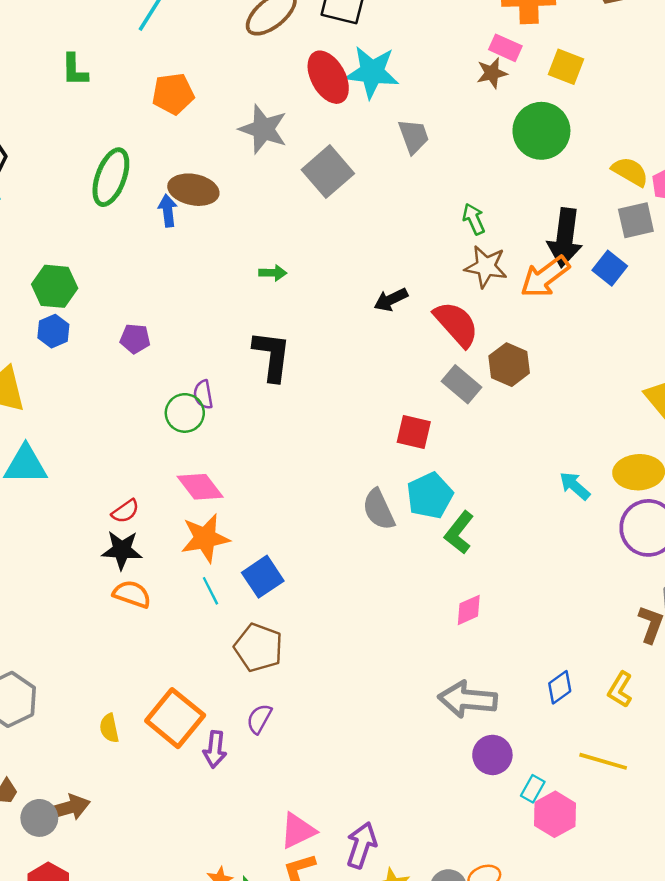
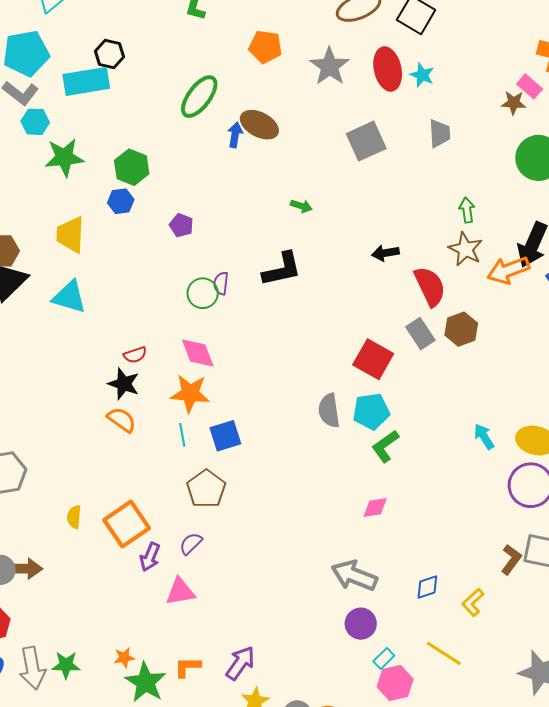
cyan star: (372, 72) -> (422, 75), size x0.6
gray star: (263, 129) -> (330, 66), moved
black L-shape: (272, 356) -> (282, 269), turned 54
red square: (414, 432) -> (373, 359), size x1.4
pink triangle: (298, 831) -> (180, 592), moved

